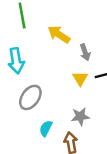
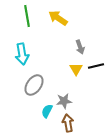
yellow arrow: (59, 34) -> (58, 18), moved
gray star: (80, 116) -> (64, 101), moved

